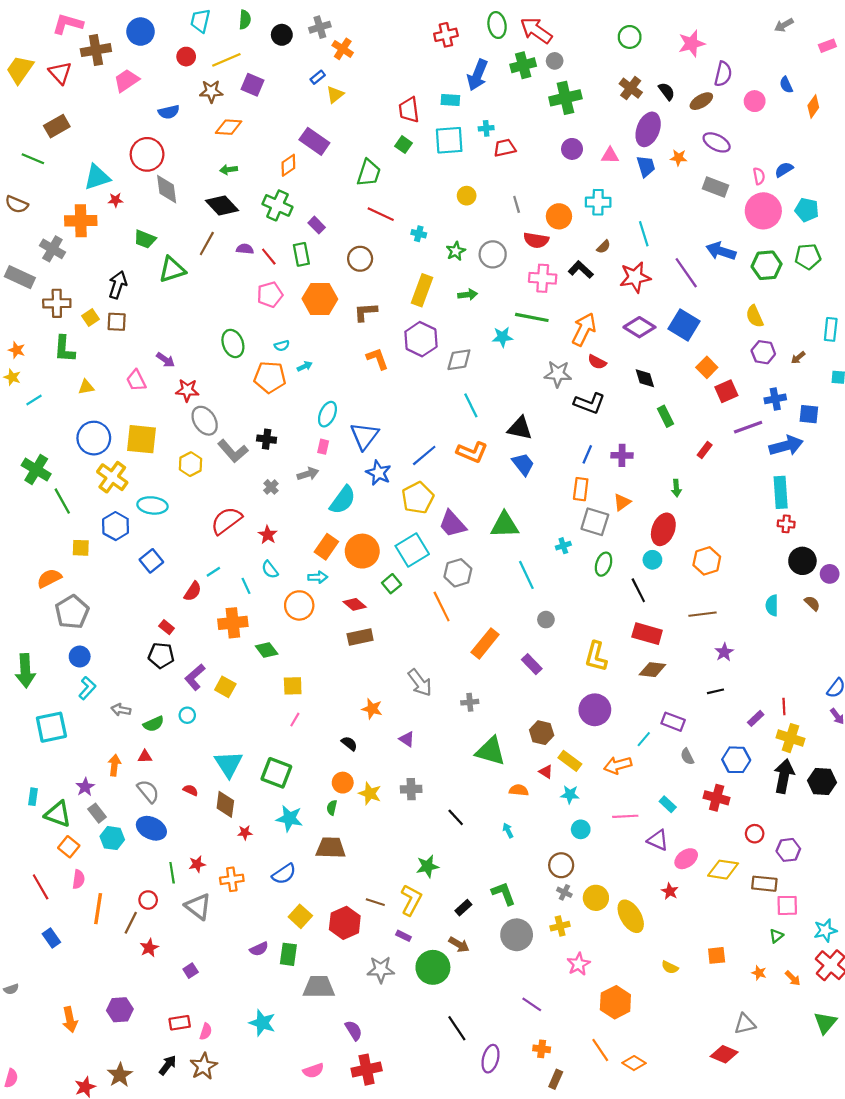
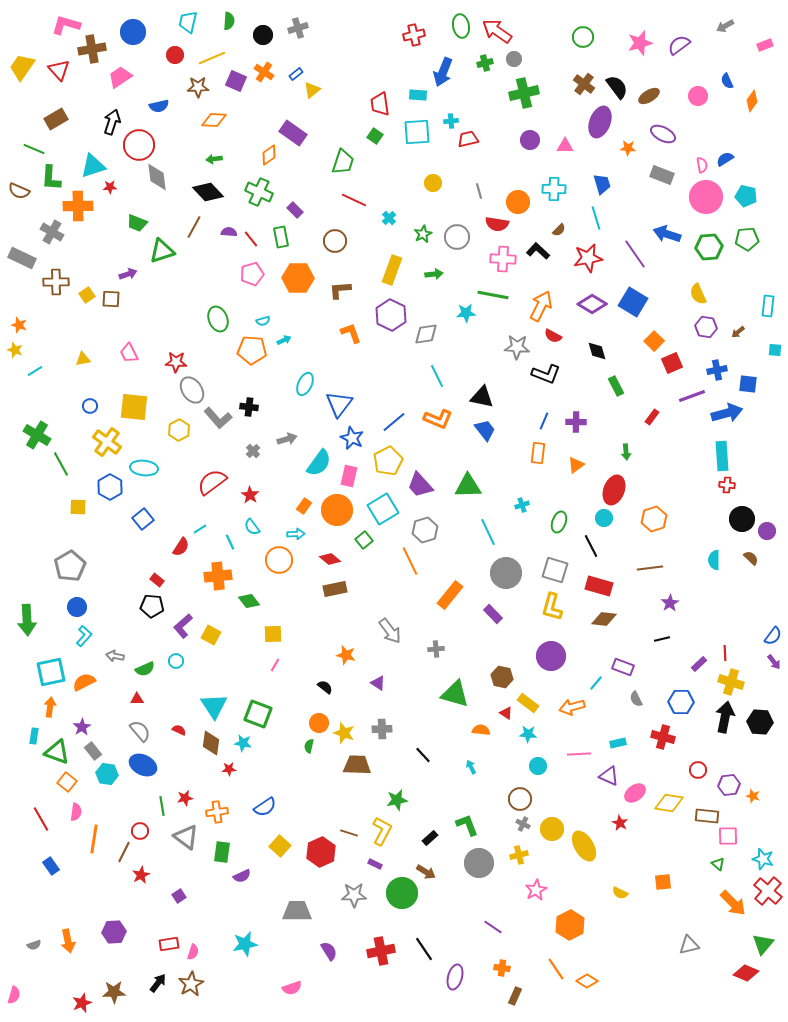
orange cross: (343, 49) -> (264, 72), moved
green cross: (523, 65) -> (485, 63), size x0.7
purple semicircle: (723, 74) -> (679, 45), moved, turned -140
black semicircle: (667, 91) -> (617, 87), size x1.4
blue trapezoid: (646, 166) -> (602, 184), moved
cyan cross: (419, 234) -> (389, 218), turned 32
black arrow: (118, 285) -> (112, 122), moved
green L-shape: (64, 349) -> (51, 178), moved
purple arrow: (166, 360) -> (128, 274), moved, turned -54
blue circle: (94, 438) -> (90, 406), size x0.5
pink rectangle: (323, 447) -> (349, 476), moved, size x1.5
gray square: (595, 522) -> (555, 570), moved
orange rectangle: (326, 547) -> (304, 506), size x0.7
orange semicircle: (49, 578) -> (84, 682), moved
gray circle: (546, 620) -> (506, 573), size x2.0
orange arrow: (114, 765) -> (50, 707), moved
cyan rectangle: (668, 804) -> (618, 743), turned -56
cyan star: (289, 818) -> (243, 743), moved, size x0.7
brown trapezoid: (331, 848) -> (357, 765), moved
cyan star: (825, 930) -> (763, 859), turned 30
green triangle: (776, 936) -> (718, 864), turned -40
green rectangle: (288, 954) -> (222, 852), moved
orange star: (759, 973) -> (753, 796), moved
orange arrow: (793, 978) -> (733, 903), size x1.8
gray semicircle: (11, 989) -> (34, 945), moved
cyan star: (262, 1023) -> (245, 944), turned -30
red diamond: (724, 1054) -> (746, 973), moved
red cross: (367, 1070) -> (381, 951), moved
brown star: (120, 1075) -> (114, 992), turned 30

